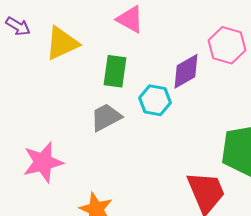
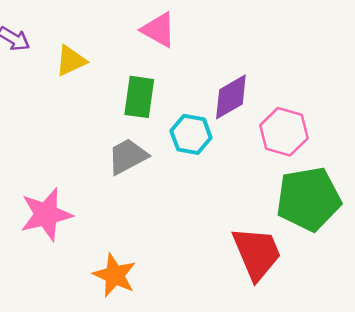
yellow triangle: (62, 43) -> (71, 61), size x0.7
pink hexagon: (227, 45) -> (284, 132), moved

